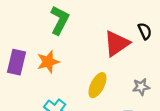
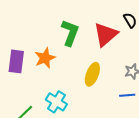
green L-shape: (60, 20) -> (70, 33), moved

